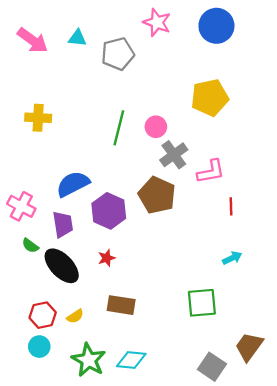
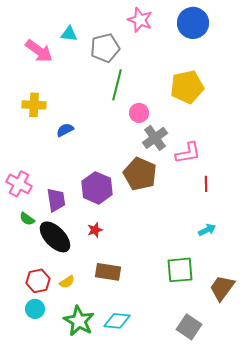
pink arrow: (33, 40) -> (39, 51), moved
green line: (119, 128) -> (117, 85), moved
blue semicircle: (73, 184) -> (65, 130), moved, size x0.6
brown trapezoid: (249, 347) -> (222, 288), moved

